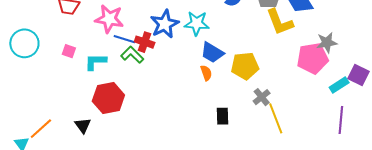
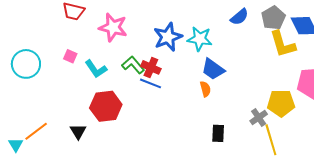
blue line: (124, 39) -> (150, 83), moved
red cross: (145, 42) -> (151, 67), moved
cyan circle: (24, 43) -> (26, 64), moved
cyan L-shape: (96, 62) -> (96, 69), turned -130
yellow pentagon: (245, 66) -> (281, 103), moved

